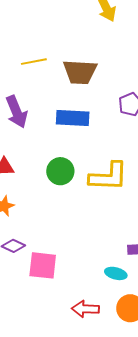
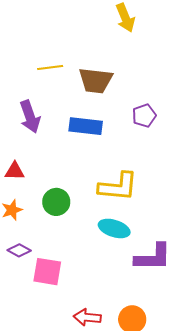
green circle: (60, 171) -> (56, 202), moved
cyan ellipse: (116, 273) -> (114, 228), moved, size x1.4

